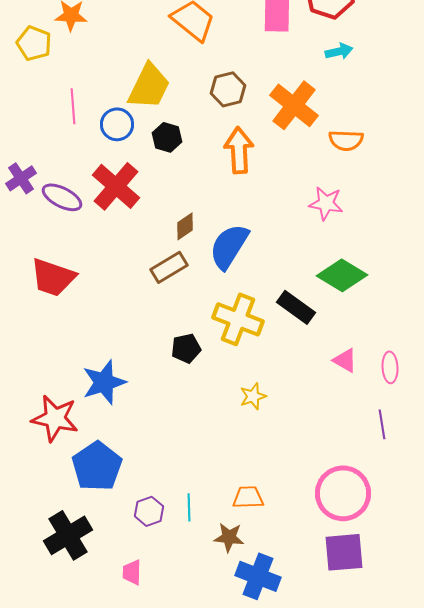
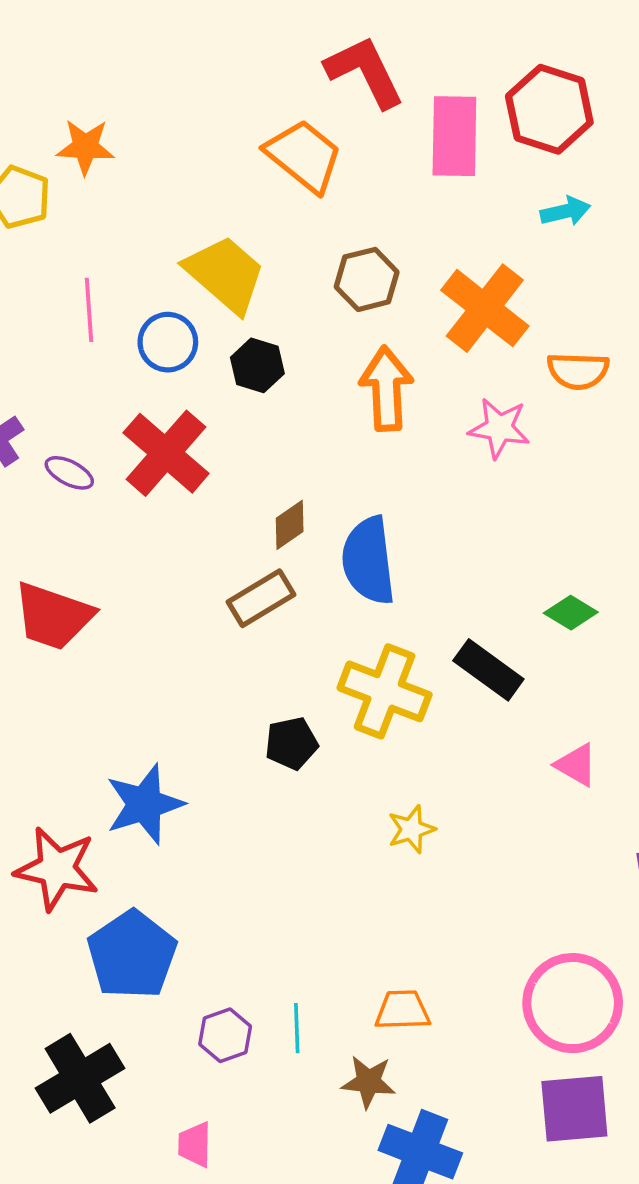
yellow trapezoid: (149, 86) -> (225, 274), turned -75
purple ellipse: (62, 197) -> (69, 473), size x0.7
pink star: (326, 203) -> (499, 428), moved
blue semicircle: (229, 246) -> (368, 561), turned -39
green diamond: (342, 275) -> (571, 613), size x0.6

